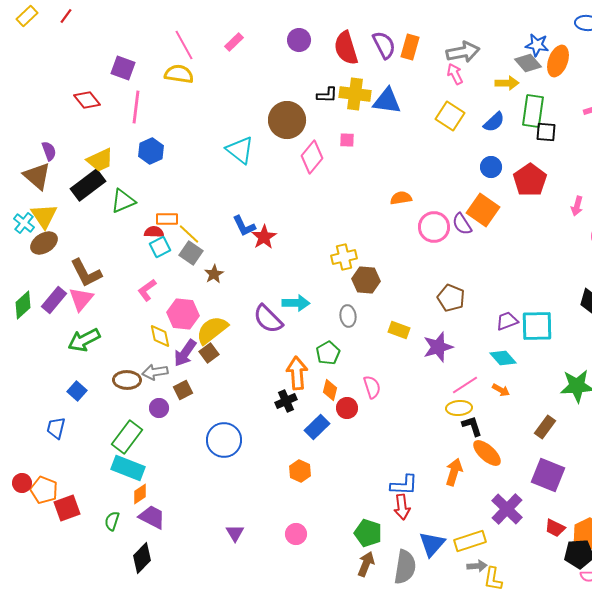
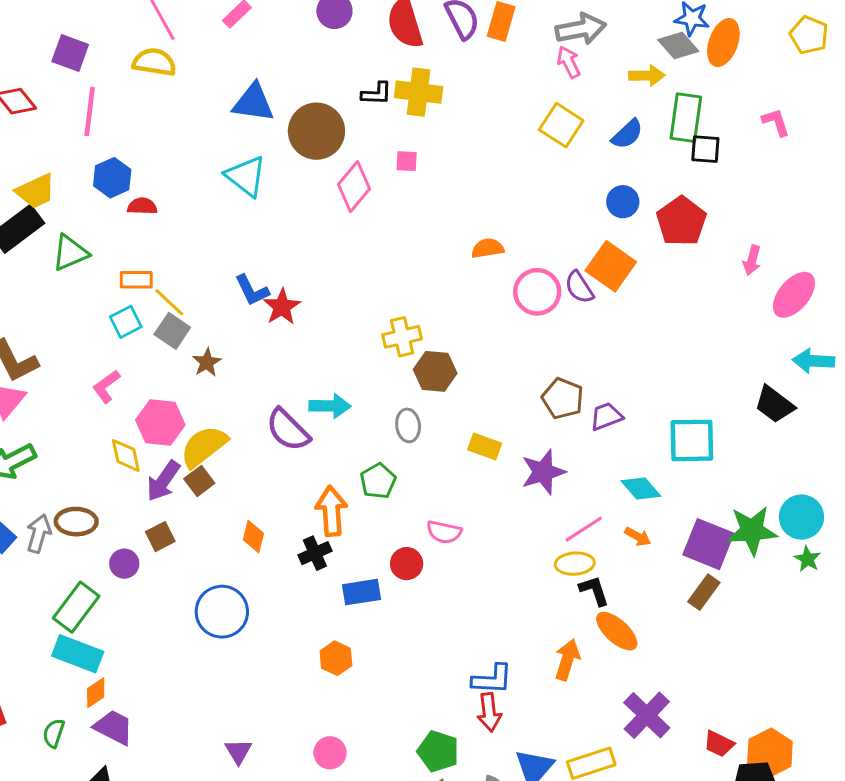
blue triangle: (387, 101) -> (253, 103), moved
red semicircle: (154, 232) -> (142, 206), moved
purple trapezoid: (507, 321) -> (606, 416), moved
gray arrow: (155, 372) -> (39, 534), moved, turned 115
pink semicircle: (372, 387) -> (444, 532), turned 120
orange diamond: (330, 390) -> (253, 537), moved
blue rectangle: (317, 427) -> (362, 592), turned 35
purple square: (548, 475) -> (708, 544), moved

